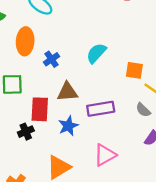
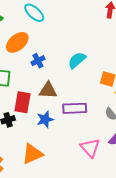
orange ellipse: (25, 41) -> (17, 42), turned 40
pink triangle: (105, 155) -> (90, 148), moved, turned -50

